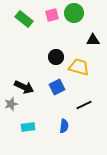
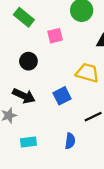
pink square: (52, 15) -> (55, 36), moved
black circle: (56, 57) -> (28, 61), moved

